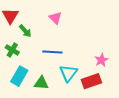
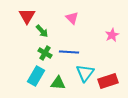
green cross: (12, 50) -> (45, 53), moved
pink star: (101, 60) -> (112, 35), moved

